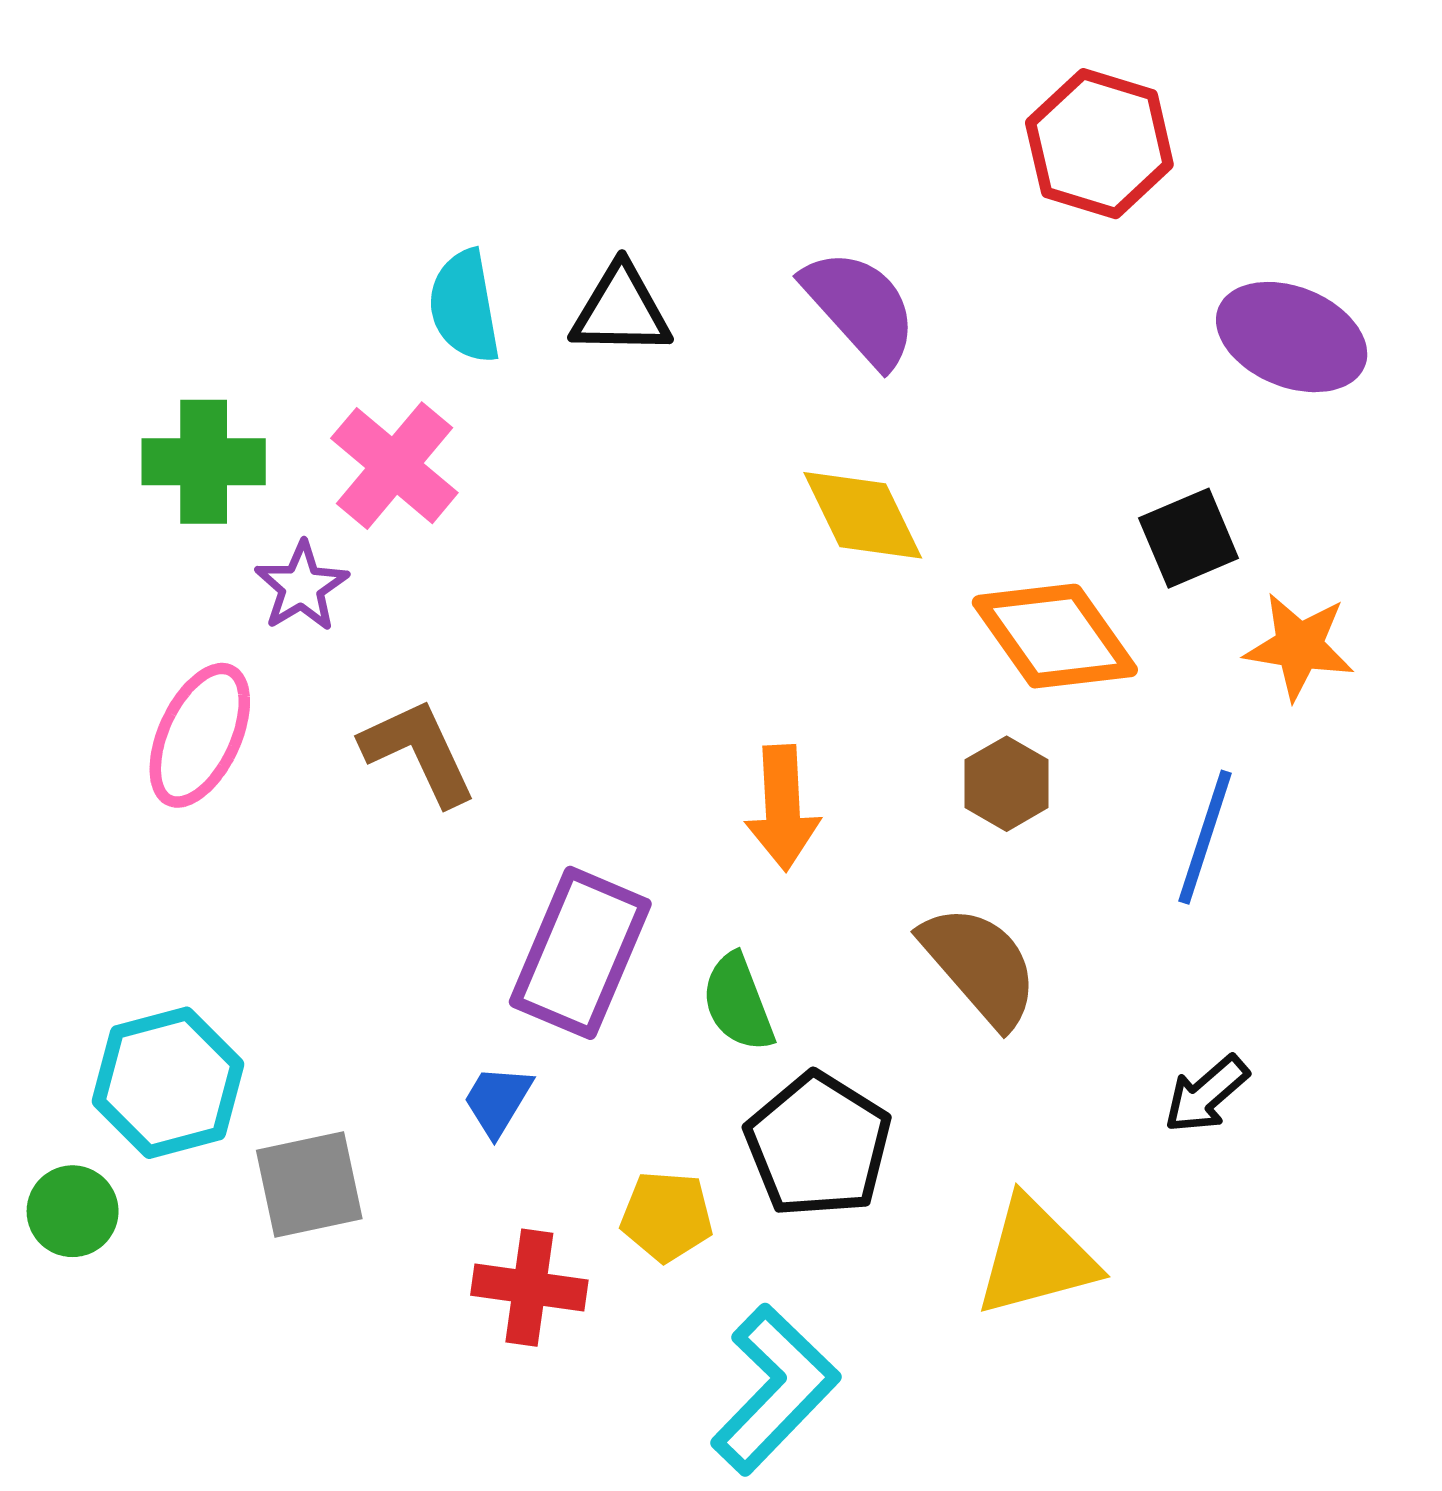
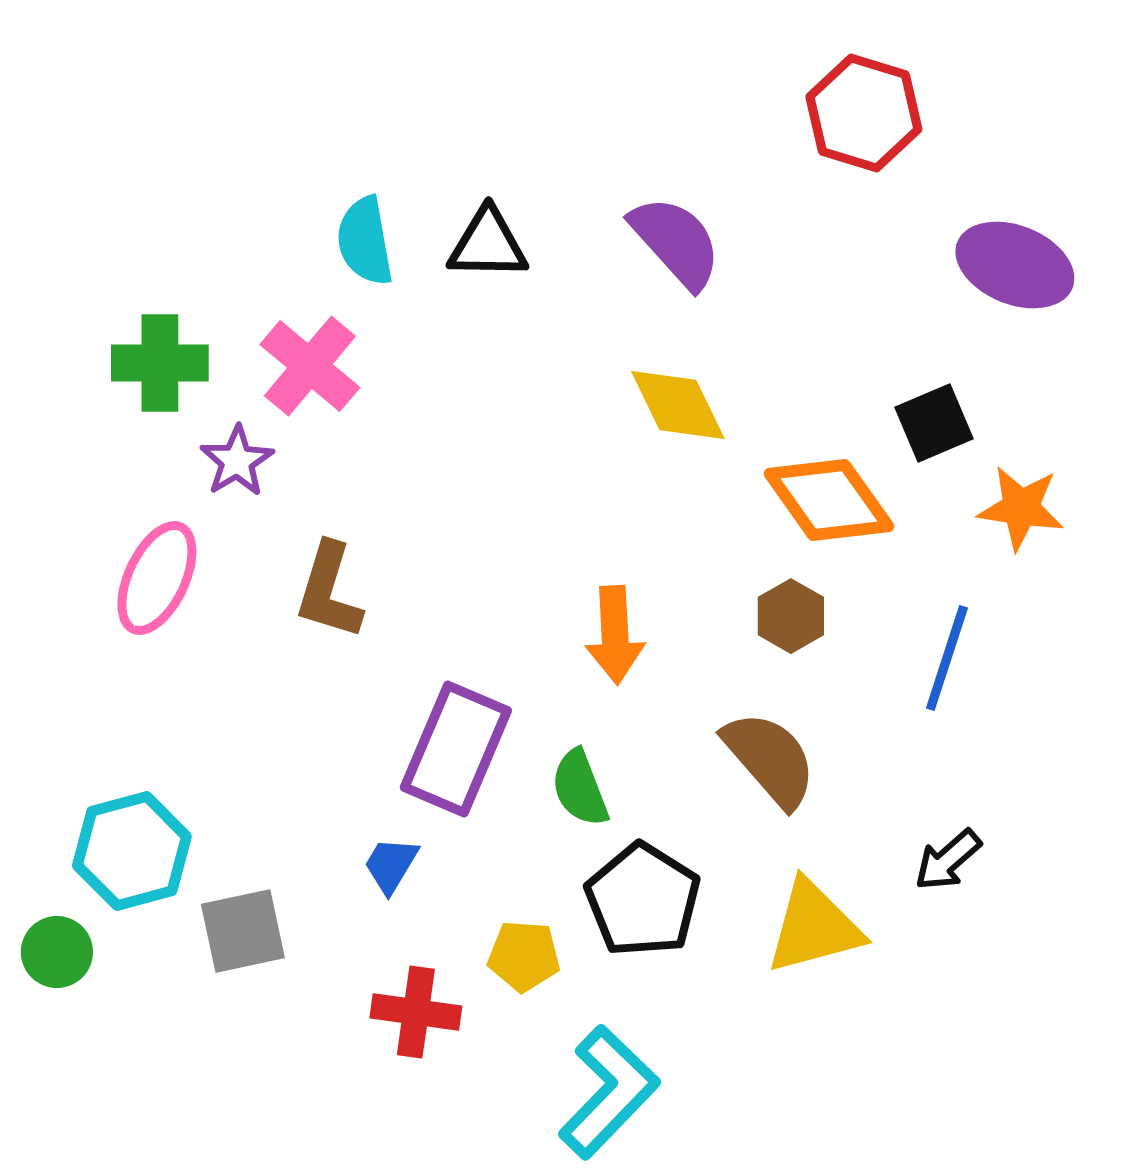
brown L-shape: (419, 752) -> (329, 591), turned -138
yellow triangle: (1036, 1257) -> (814, 927), moved

